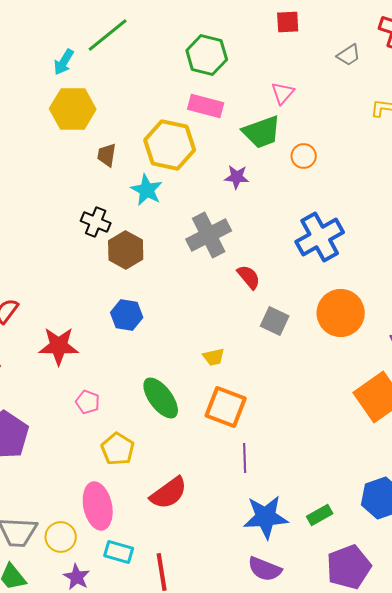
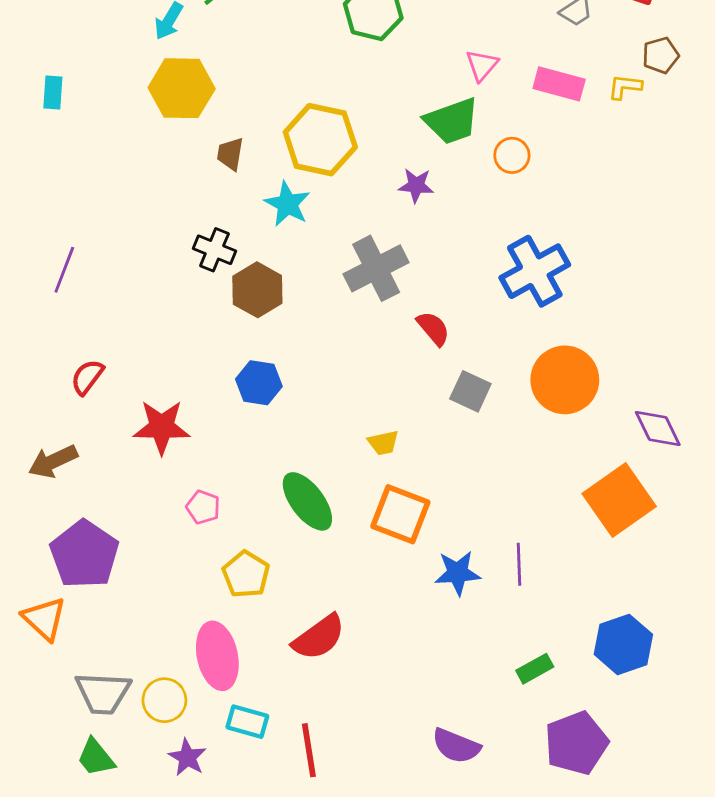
pink rectangle: (206, 106) -> (559, 84), moved
purple line: (245, 458) -> (519, 564), moved
blue star: (266, 517) -> (458, 573), moved, size x0.7

